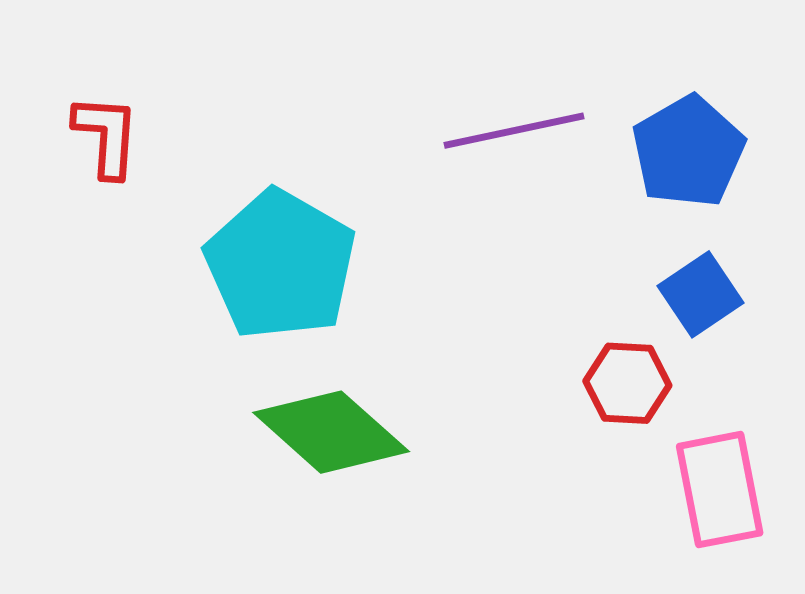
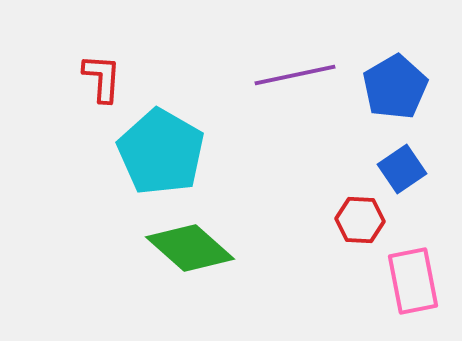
red L-shape: (106, 136) -> (102, 78), moved

